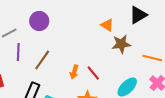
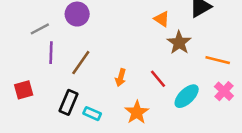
brown star: (121, 44) -> (179, 43), turned -30
red line: (93, 73) -> (158, 79), moved

